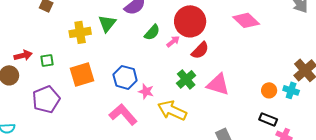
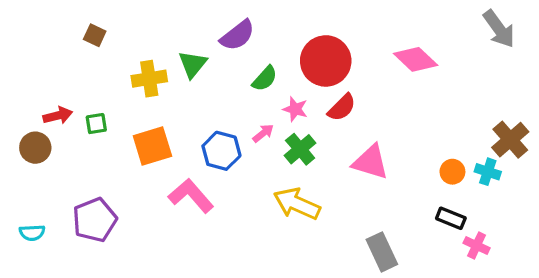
pink arrow: (173, 41) -> (263, 133), moved
green cross: (186, 79) -> (300, 149), moved
pink star: (146, 91) -> (295, 109), moved
purple pentagon: (46, 99) -> (95, 220), moved
pink L-shape: (123, 114) -> (191, 196), moved

